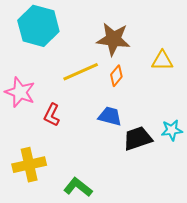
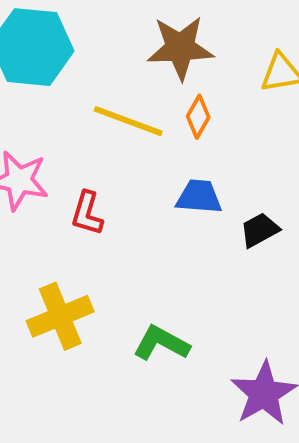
yellow line: (81, 72) -> (128, 121), turned 54
black trapezoid: (138, 138) -> (260, 230), size x0.7

